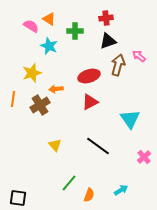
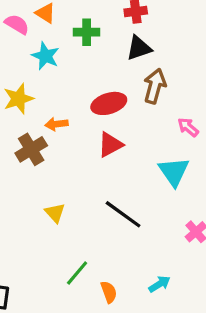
pink arrow: (139, 56) -> (188, 127), moved
orange semicircle: (89, 195) -> (109, 292), turned -40

